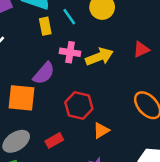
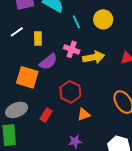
yellow rectangle: (45, 26) -> (38, 39), moved
red rectangle: (54, 140) -> (46, 115), turned -40

